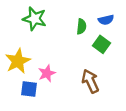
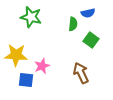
blue semicircle: (106, 20) -> (88, 13), moved
yellow star: (18, 61) -> (16, 55), turned 30

